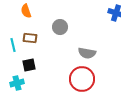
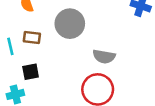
gray circle: (60, 27) -> (70, 24), size x1.5

